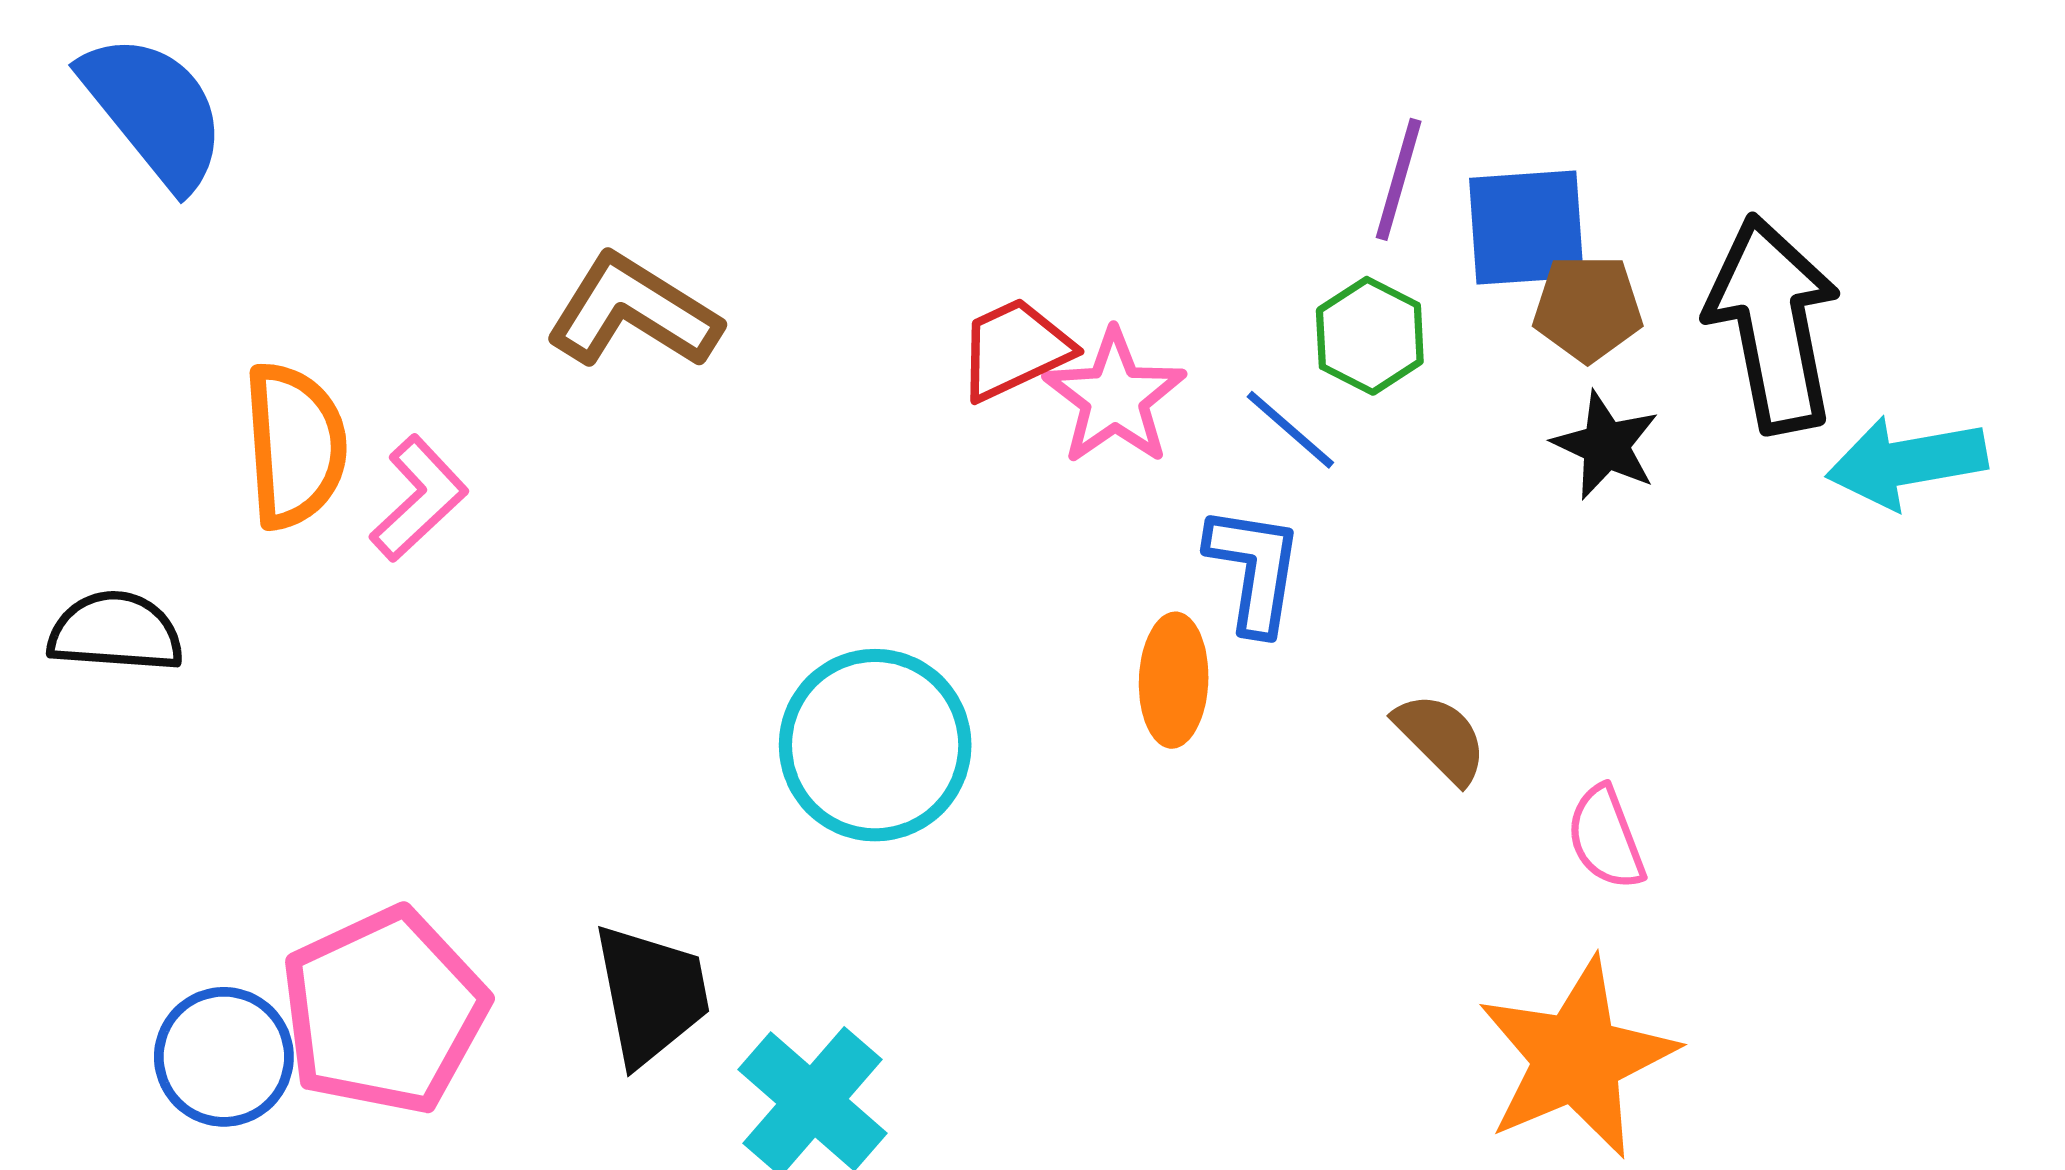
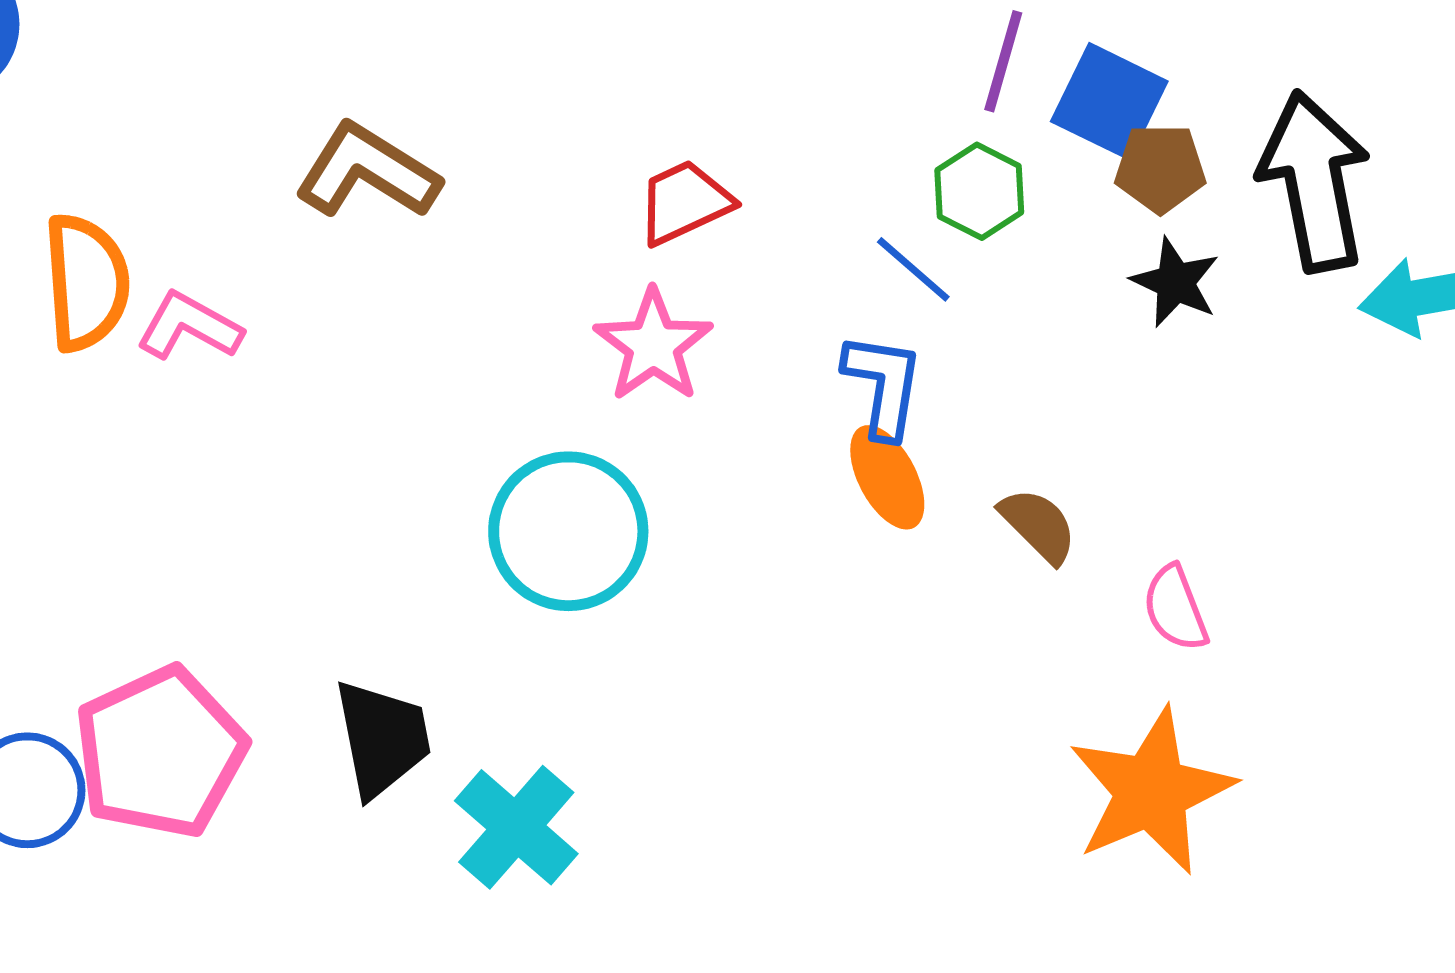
blue square: (1526, 228) -> (1109, 101), turned 30
pink star: (1115, 397) -> (653, 345), moved
pink L-shape: (419, 498) -> (189, 326), turned -108
orange ellipse: (1174, 680) -> (887, 477), moved, turned -30

